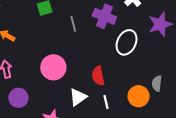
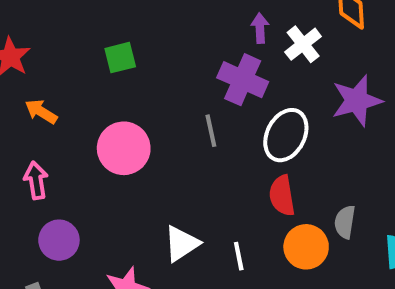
gray line: (73, 24) -> (211, 131), moved
pink circle: (53, 67) -> (124, 148), moved
red semicircle: (98, 76) -> (282, 196), moved

